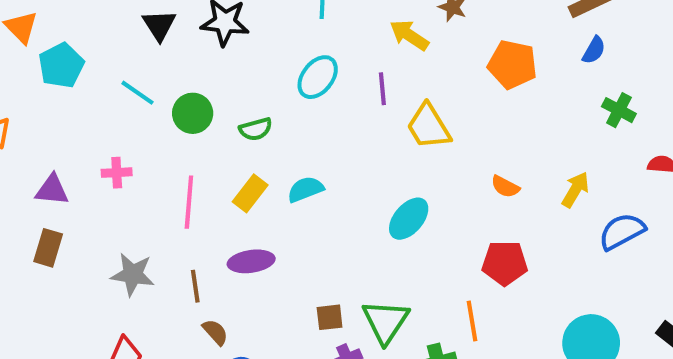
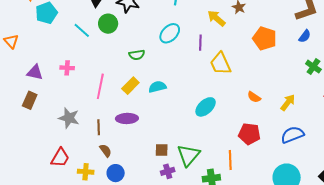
green circle: (193, 113) -> (108, 24), moved
blue semicircle: (622, 231) -> (292, 135), moved

